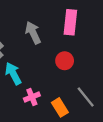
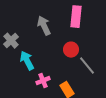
gray line: (86, 97) -> (87, 66), moved

